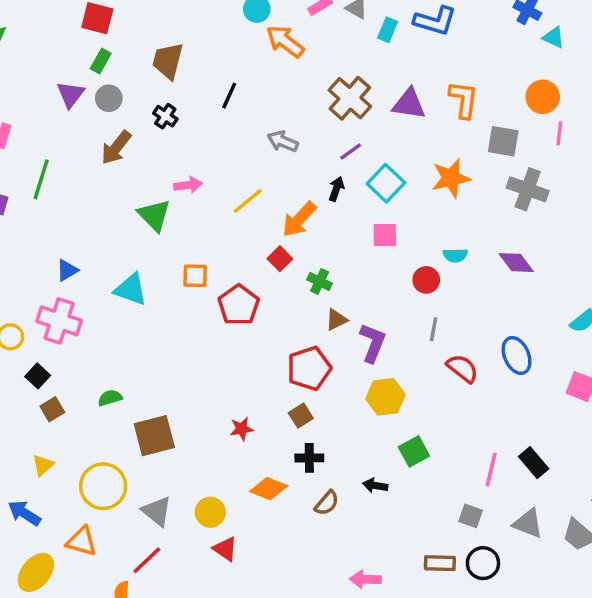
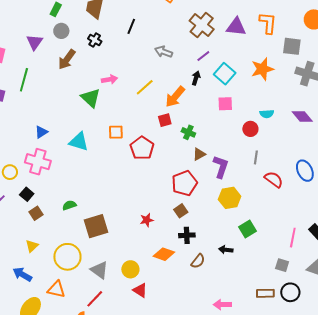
purple triangle: (71, 94) -> (34, 42), moved
red square: (280, 259) -> (165, 120), turned 32

